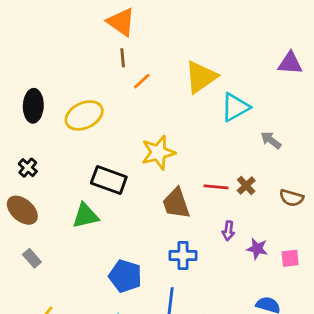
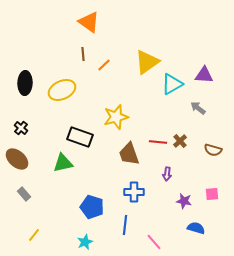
brown line: (123, 58) -> (83, 54), moved
purple triangle: (290, 63) -> (204, 75), moved
purple star: (257, 249) -> (184, 201), moved

